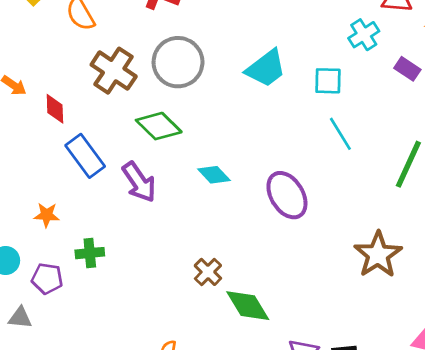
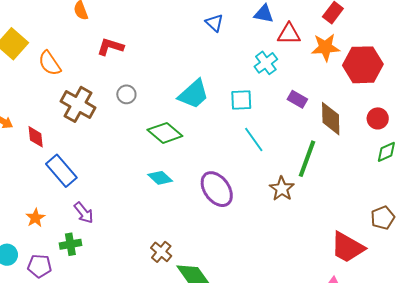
gray circle: (178, 62) -> (126, 94), size x0.5
purple rectangle: (407, 69) -> (297, 99), moved
green diamond: (159, 126) -> (165, 133), moved
purple arrow: (139, 182) -> (84, 213), moved, size x0.7
orange star: (47, 215) -> (35, 218), turned -30
brown star: (378, 255) -> (282, 189), moved, size x0.7

